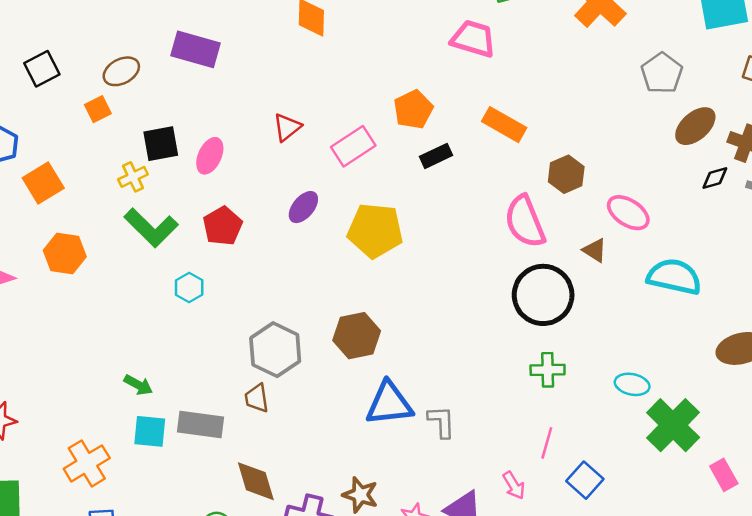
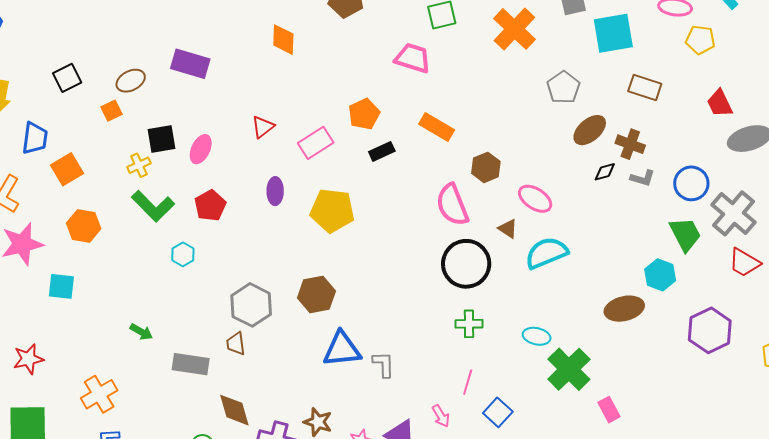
purple ellipse: (303, 207) -> (275, 191), turned -40
cyan semicircle: (674, 277) -> (546, 253), moved, turned -36
cyan square: (150, 431) -> (61, 286), moved

